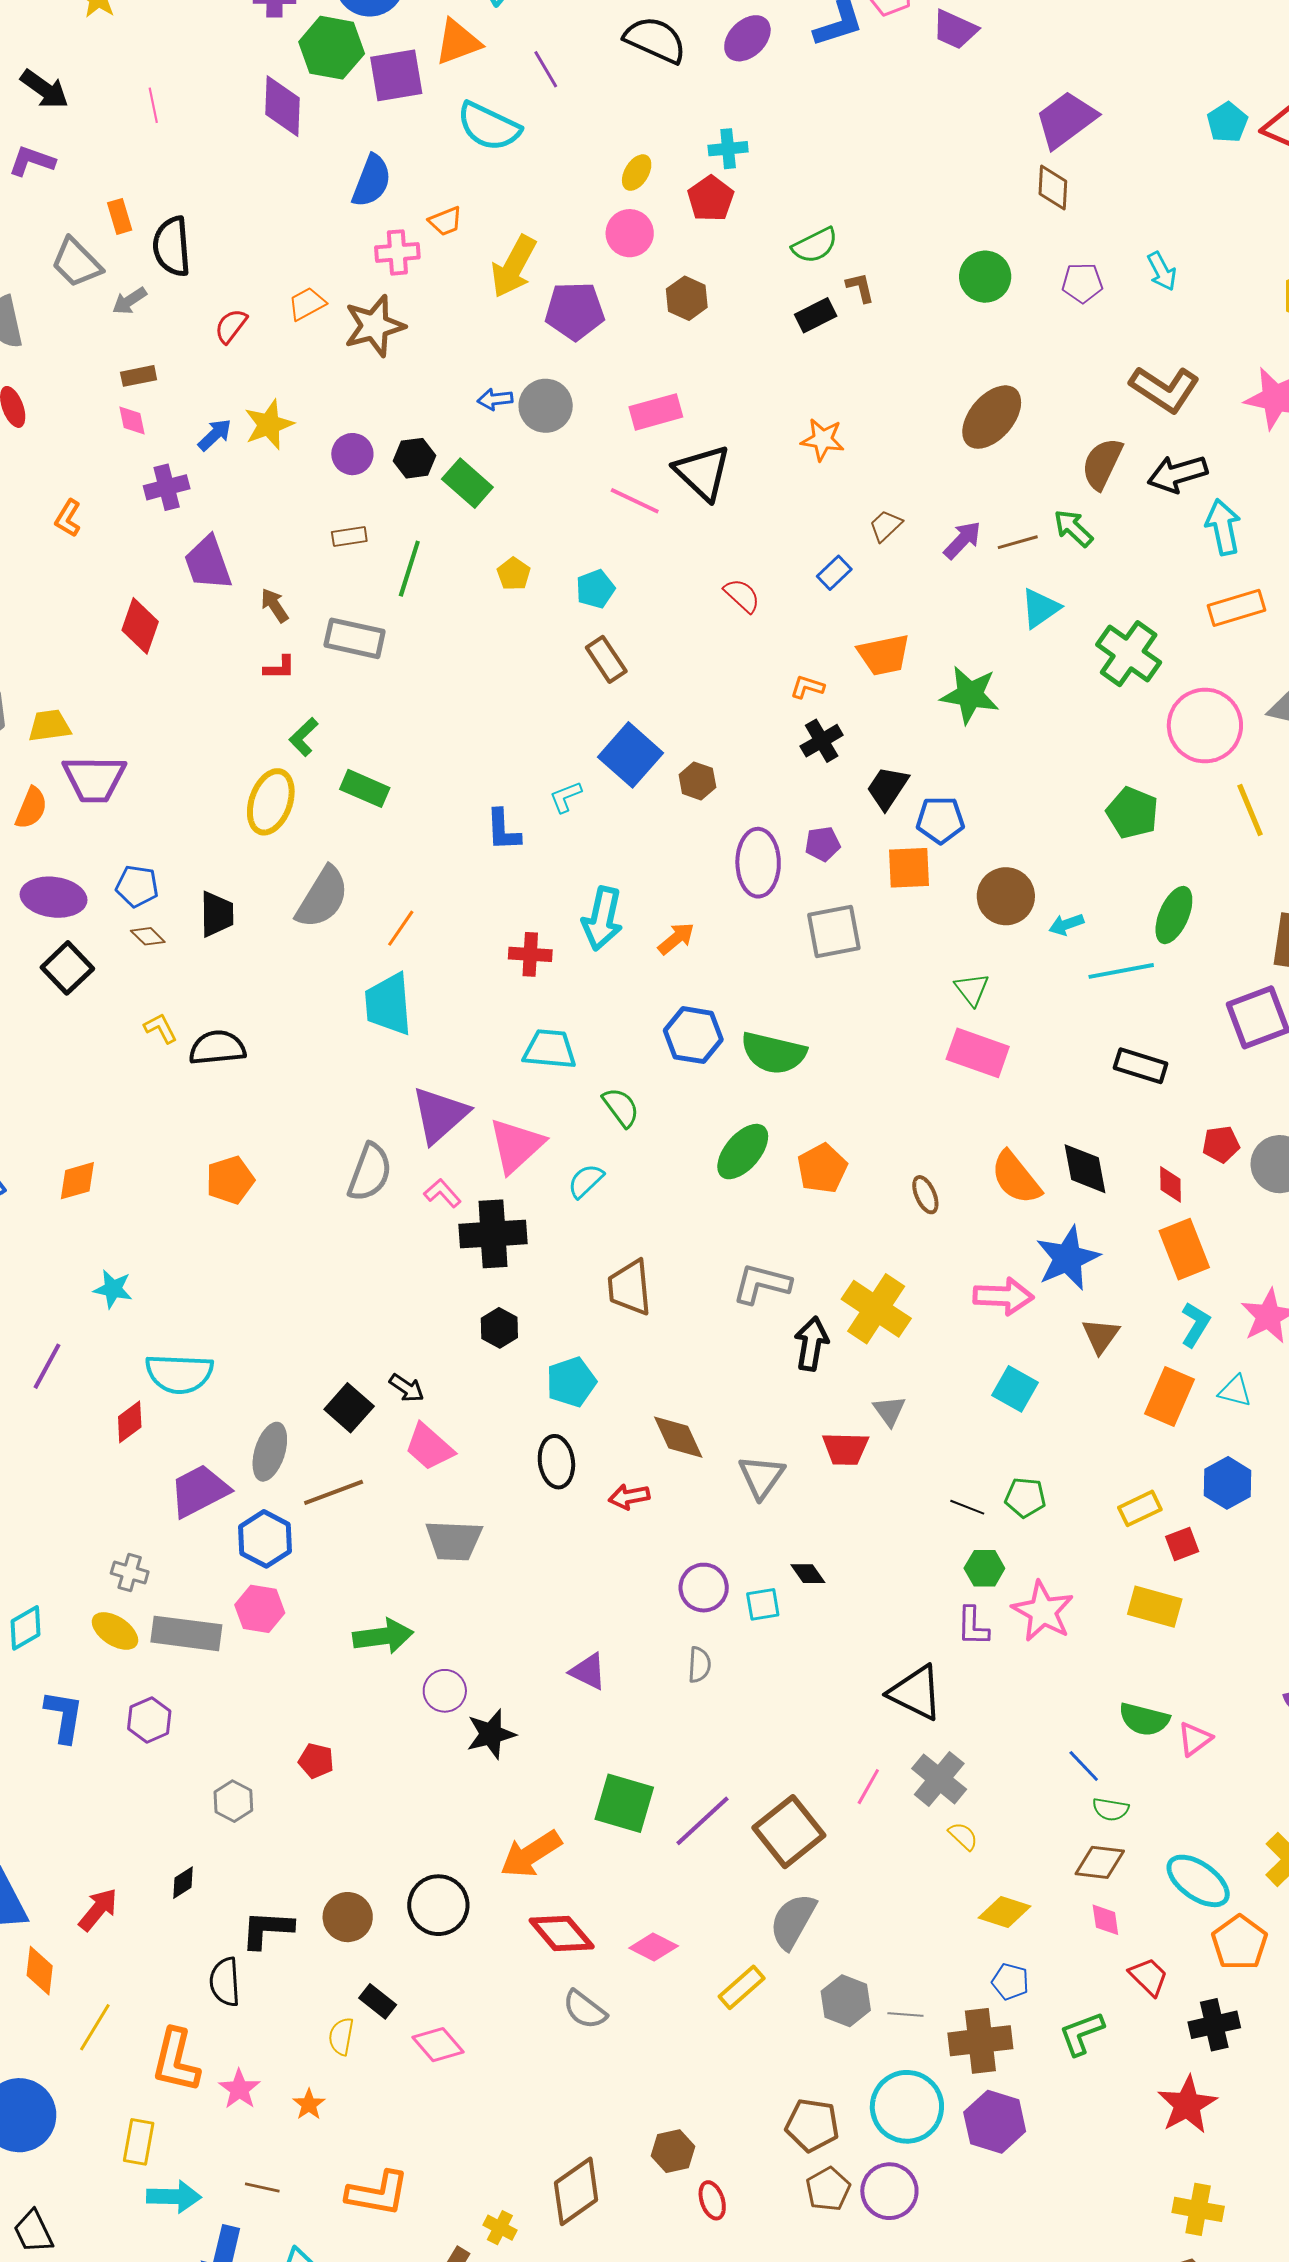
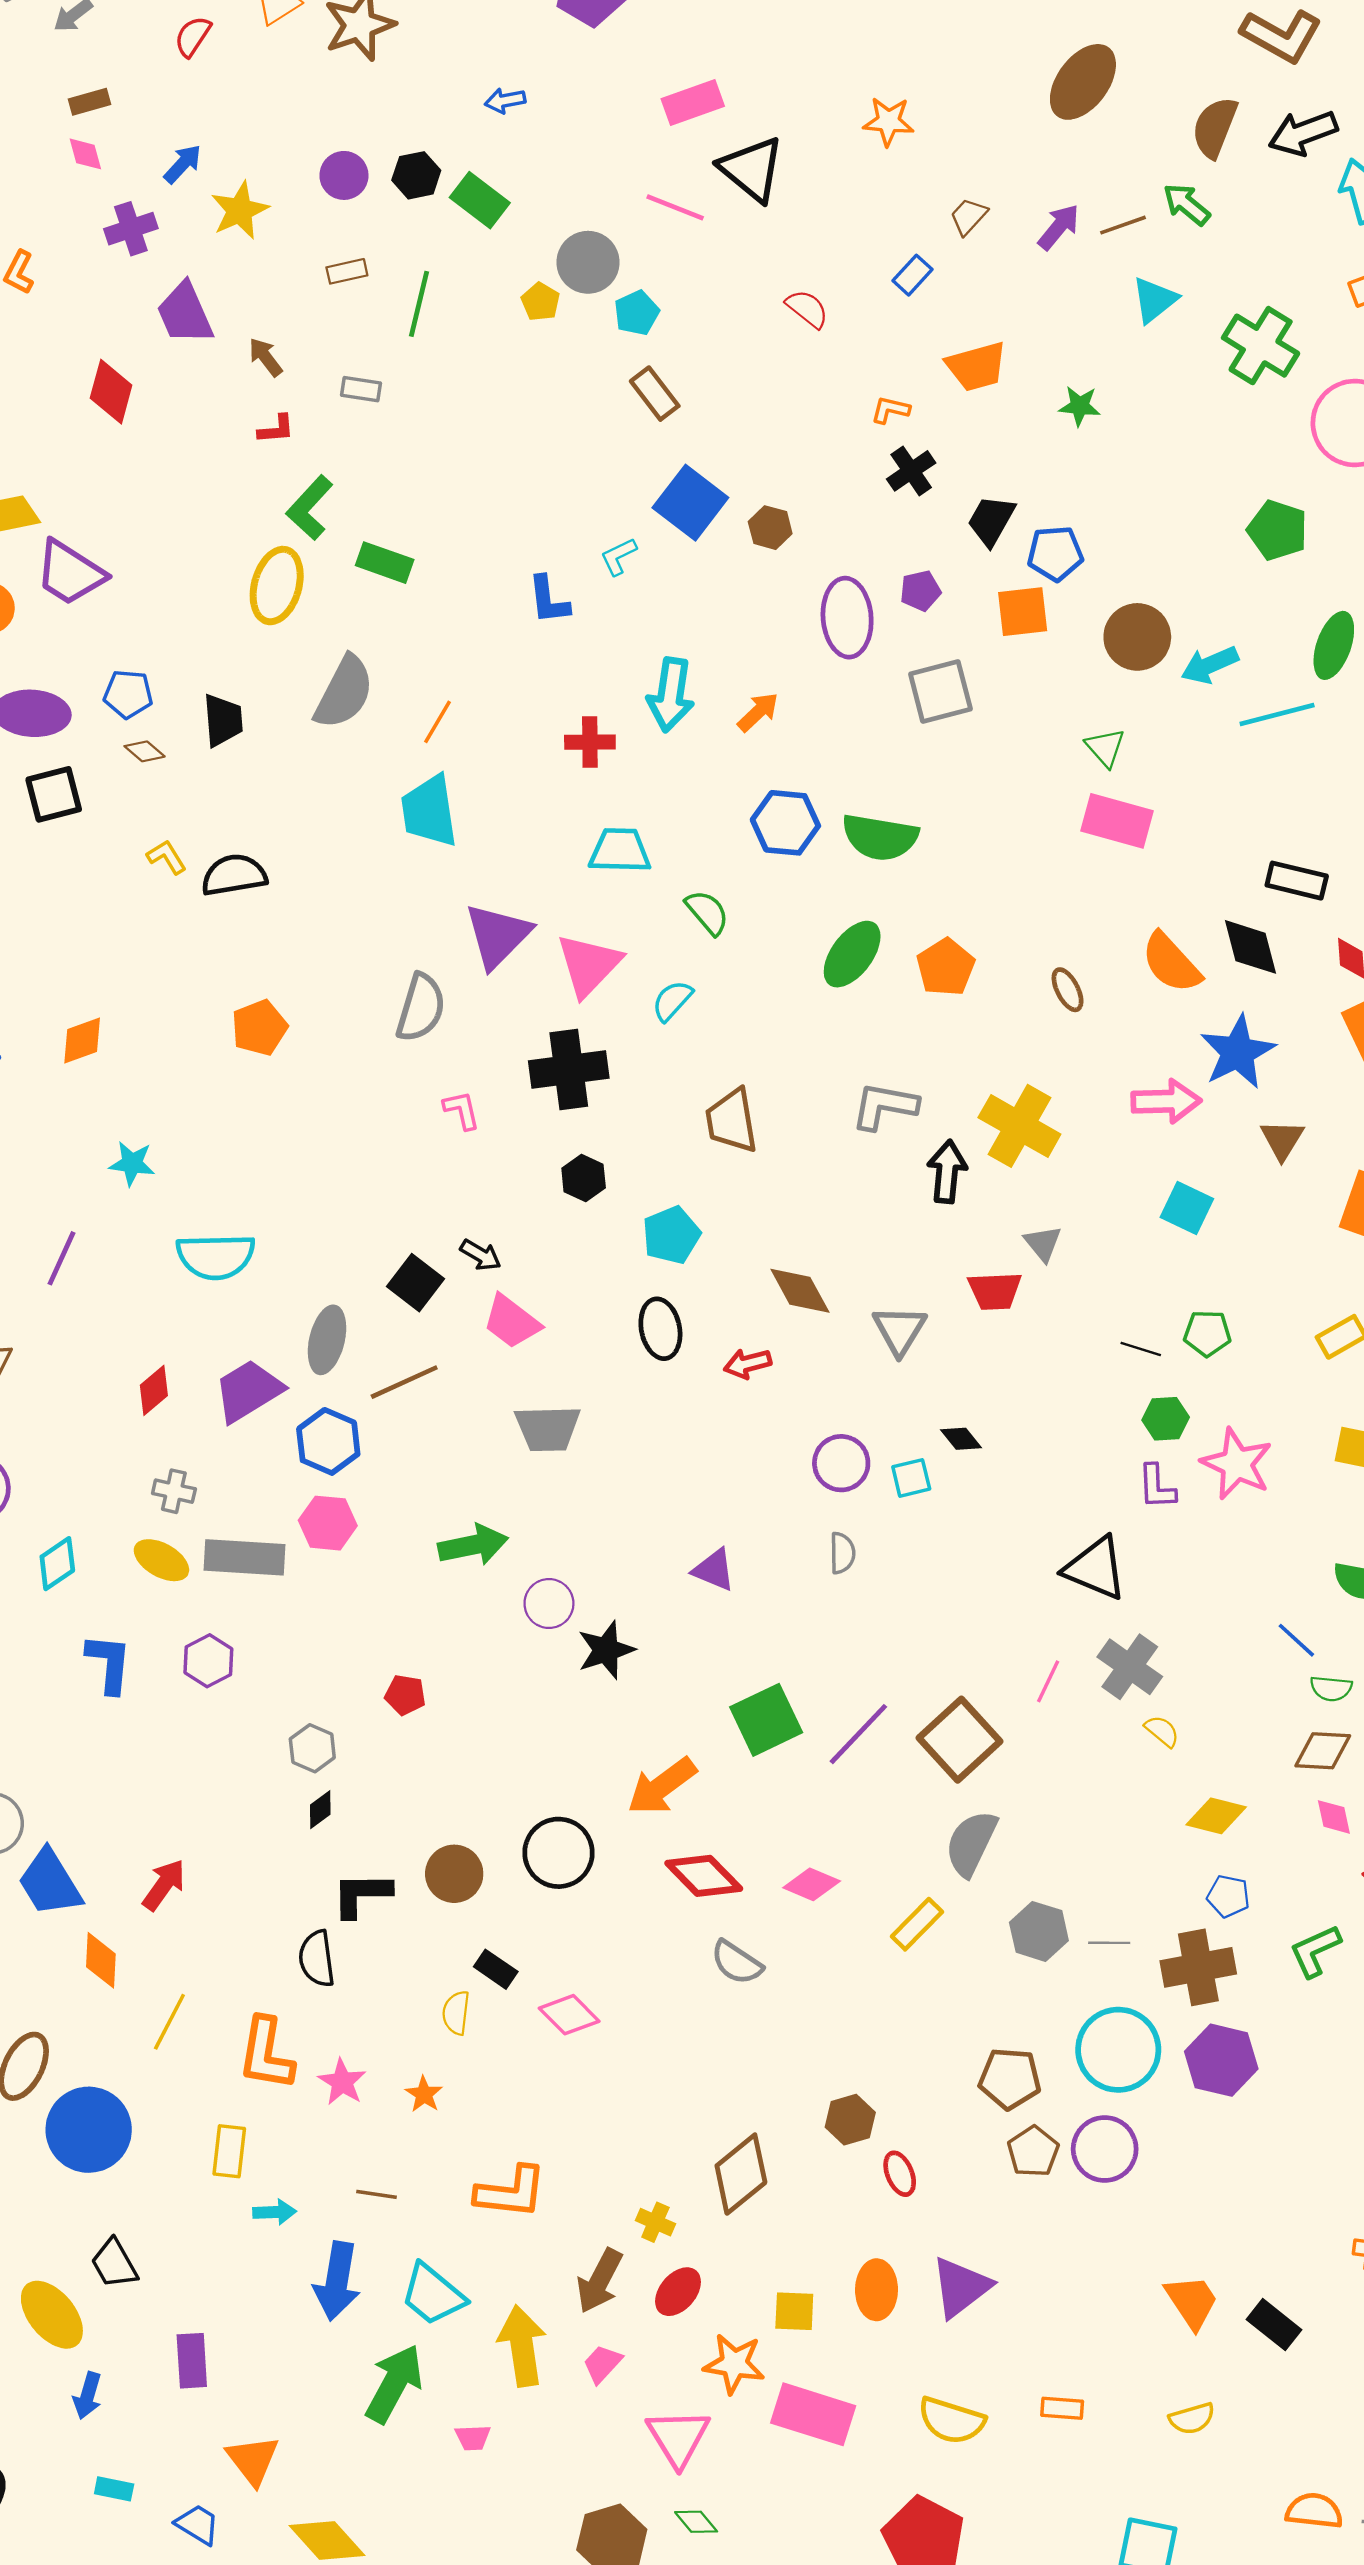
gray circle: (546, 406) -> (588, 262), moved
yellow star: (269, 425) -> (240, 210), moved
gray rectangle: (355, 638) -> (361, 389), size x0.6
green star: (970, 695) -> (1080, 406), size x0.6
green L-shape: (304, 737) -> (310, 508), size x1.4
purple trapezoid: (94, 779) -> (70, 573), turned 36
cyan arrow: (1066, 924) -> (1210, 665), size x1.4
black square: (67, 968) -> (54, 794), turned 33
black rectangle: (1141, 1066) -> (1297, 881), moved
pink L-shape: (442, 1193) -> (462, 1110), moved, turned 33
red diamond: (130, 1422) -> (154, 1390), moved
green square: (624, 1803) -> (766, 1720), turned -38
black diamond: (183, 1883) -> (320, 1810), moved
cyan arrow: (174, 2197) -> (275, 2212), size x0.7

